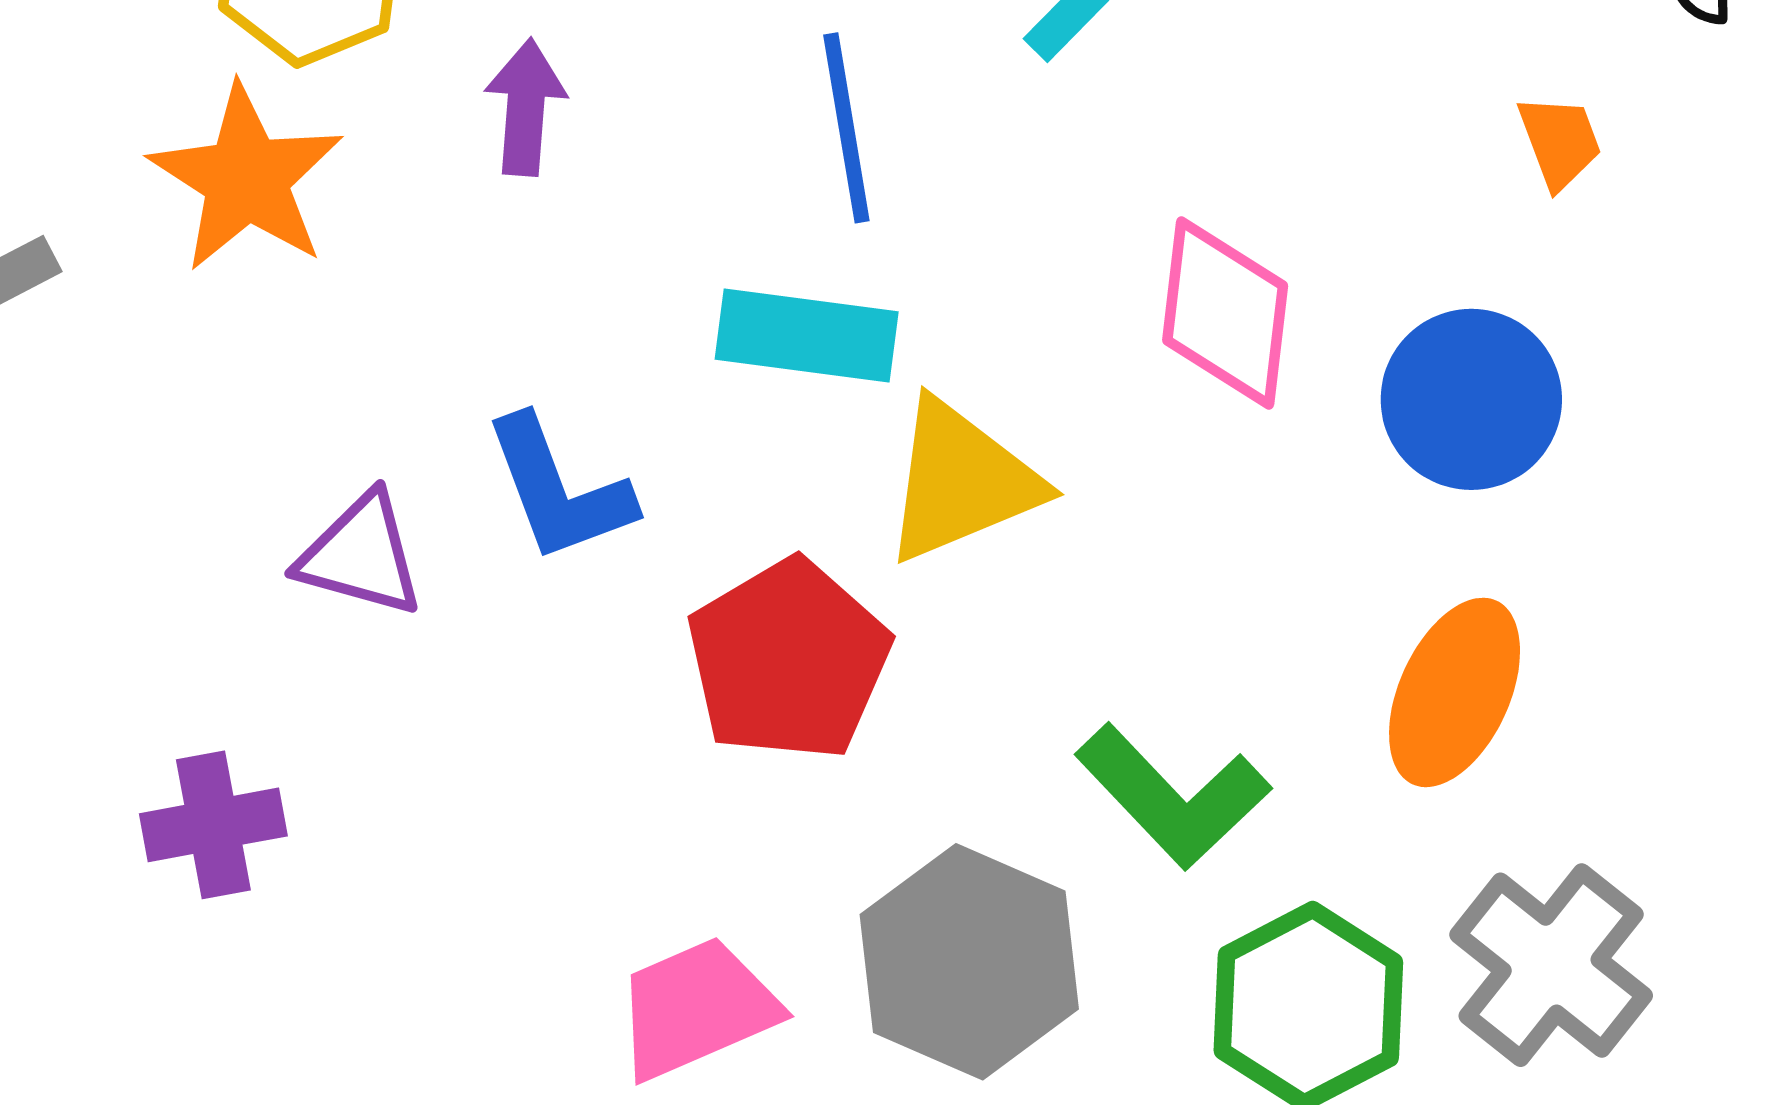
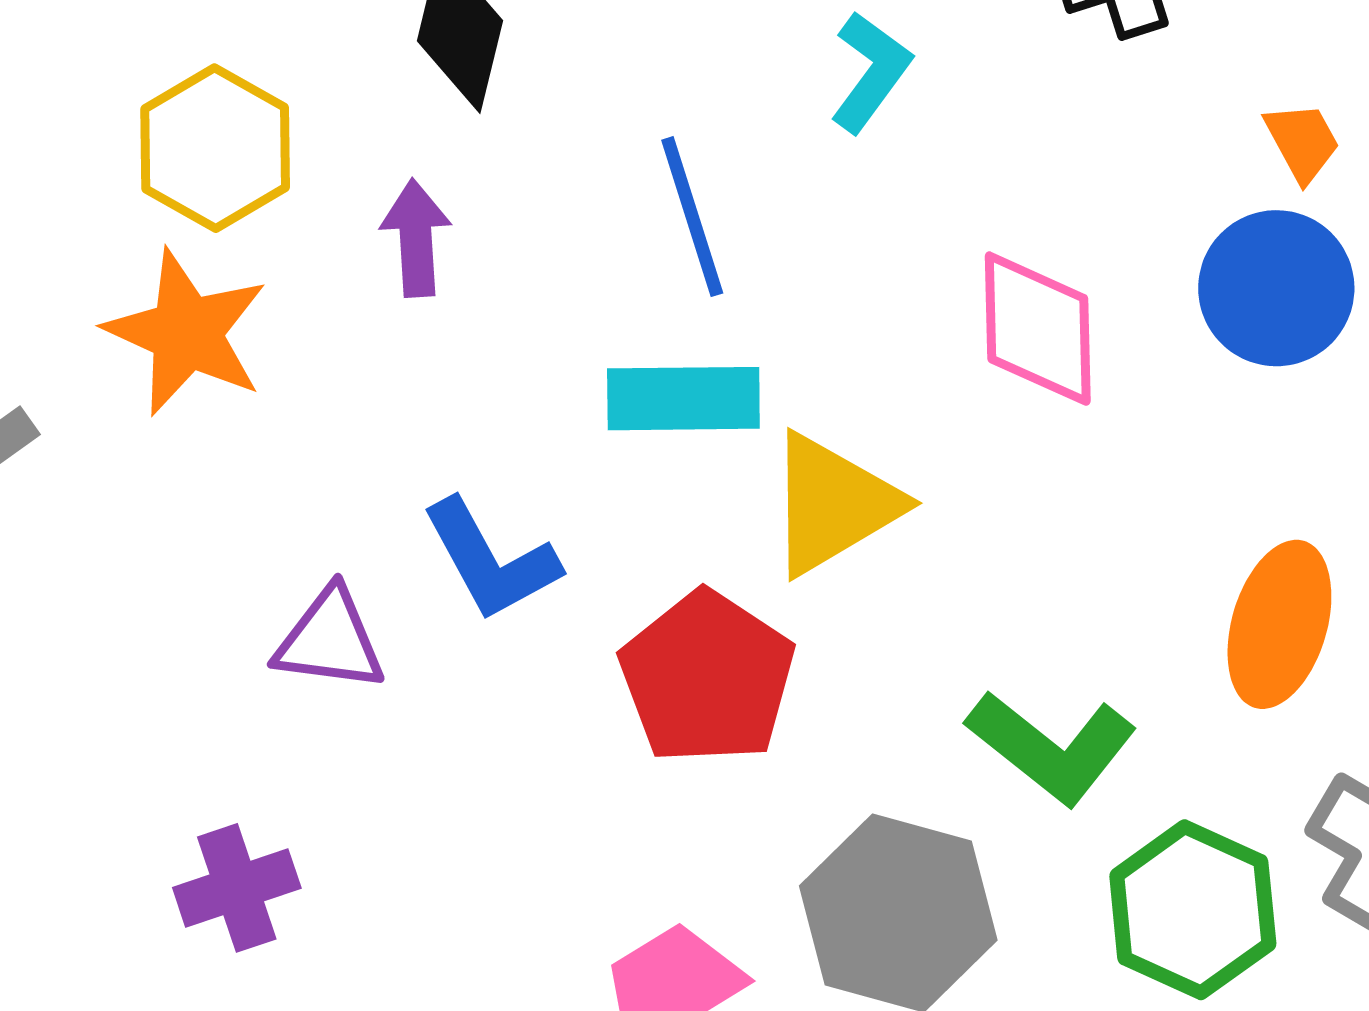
blue circle: (1471, 399) -> (1276, 288), moved

